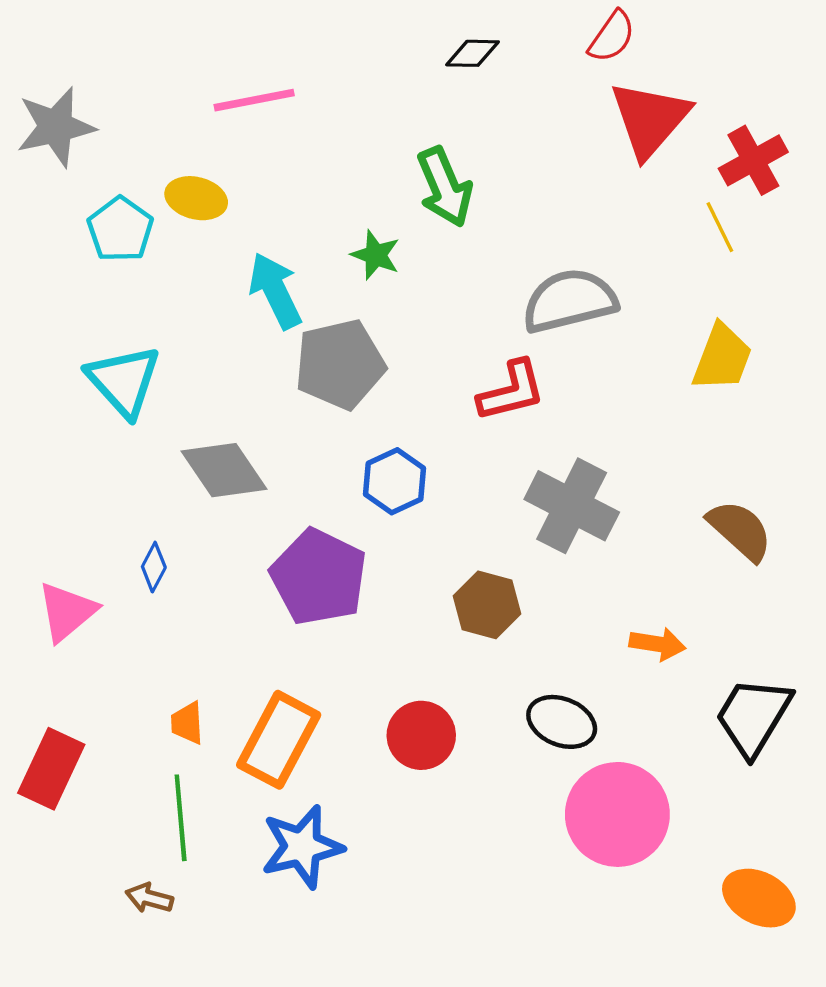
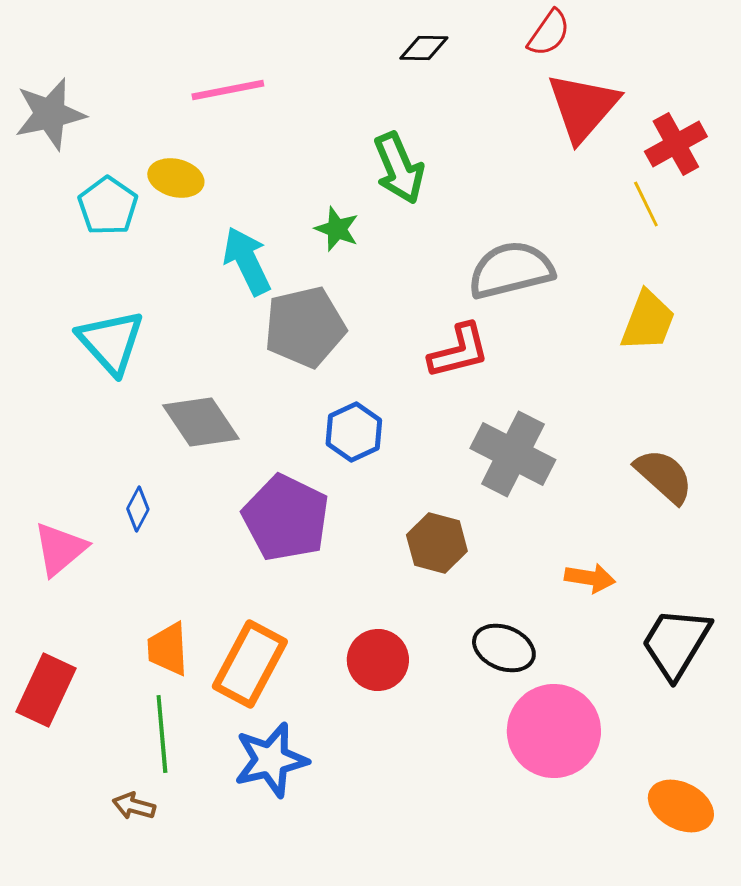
orange trapezoid: (187, 723) -> (168, 649), size x1.4

